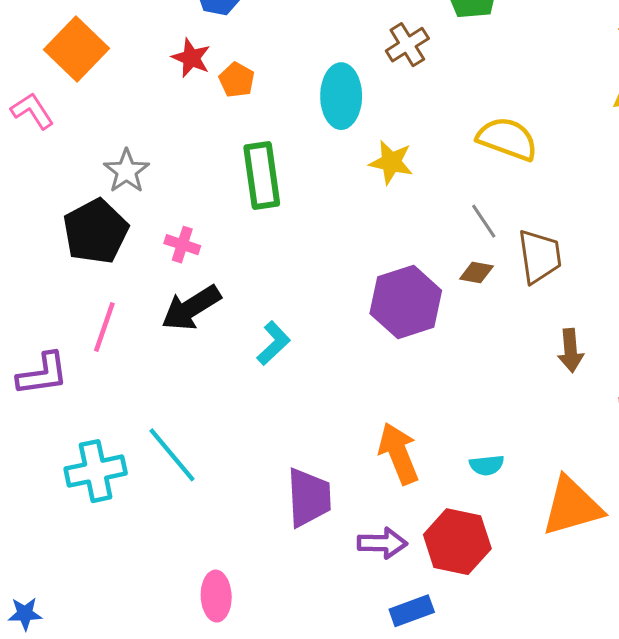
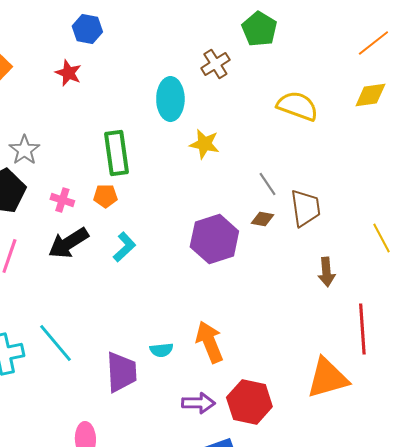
orange pentagon: (237, 80) -> (105, 196), moved, turned -30
yellow semicircle: (507, 139) -> (297, 106), moved
cyan L-shape: (273, 343) -> (124, 247), moved
cyan semicircle: (487, 465) -> (161, 350), moved
purple trapezoid: (309, 498) -> (121, 372), moved

